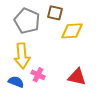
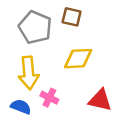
yellow diamond: (72, 31) -> (78, 59), moved

